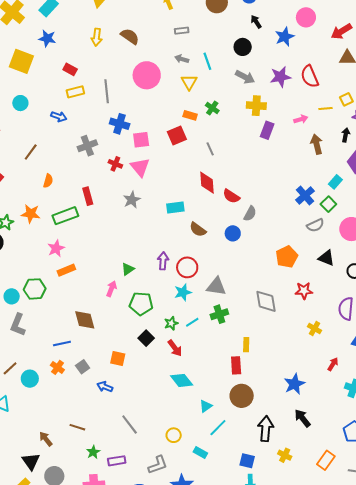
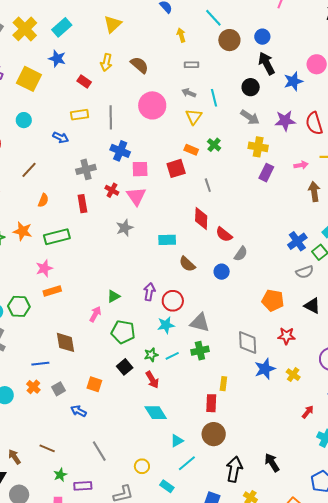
black arrow: (256, 22) -> (267, 63), size x1.6
red rectangle: (70, 69) -> (84, 81), moved
red rectangle: (88, 196) -> (82, 204), moved
orange pentagon: (287, 257) -> (273, 300), turned 30
blue star: (294, 384) -> (265, 369), moved

